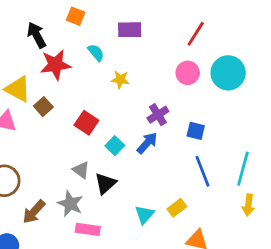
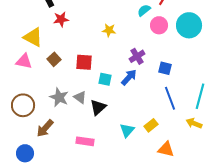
cyan semicircle: (96, 53) -> (144, 10), moved, turned -88
red star: (55, 65) -> (61, 19), size x0.7
brown square: (43, 107) -> (54, 59), moved
red square: (86, 123) -> (84, 62), turned -30
cyan square: (115, 146) -> (105, 79), turned -32
gray star: (70, 204) -> (59, 97), moved
yellow arrow: (248, 205) -> (194, 123), moved, turned 105

